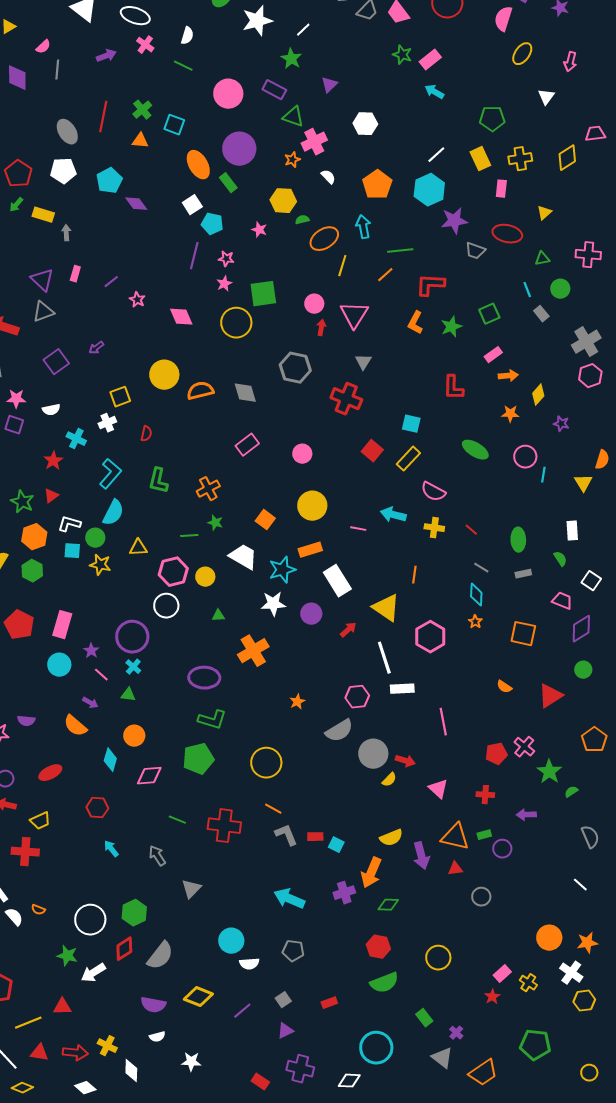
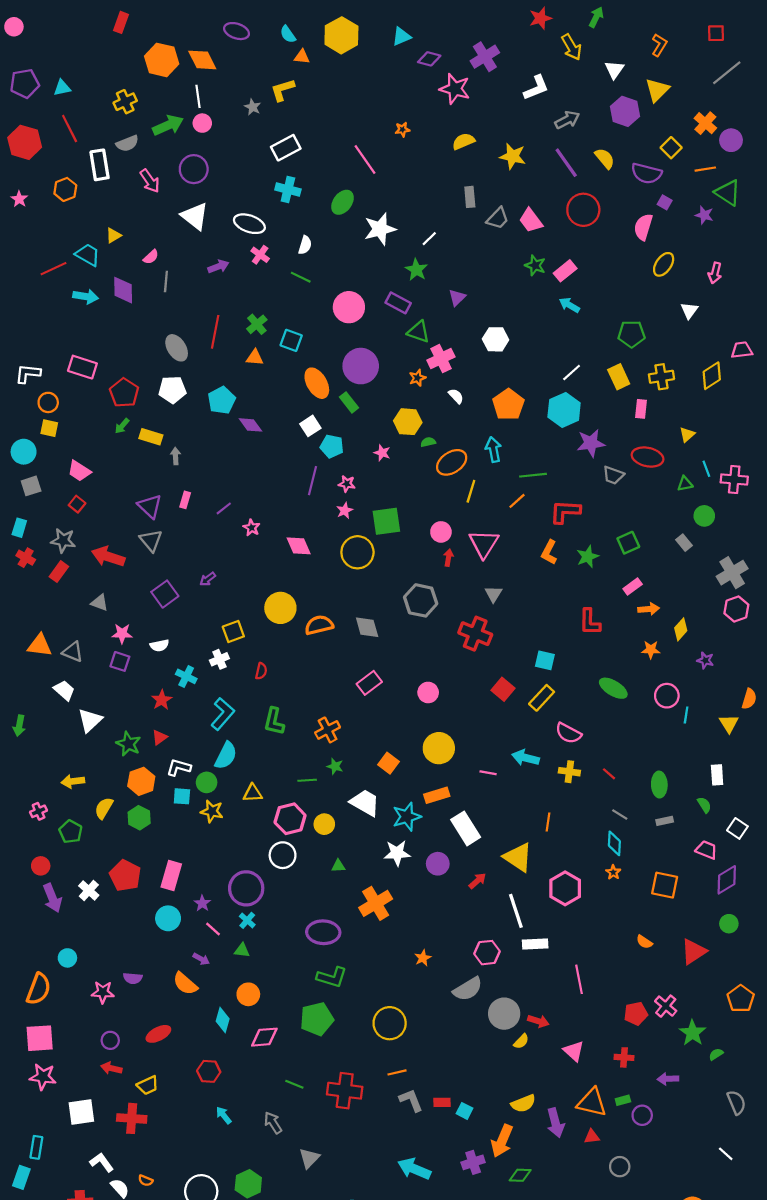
cyan line: (527, 290) -> (706, 469), moved
gray triangle: (43, 312) -> (151, 541), turned -50
orange line: (273, 809) -> (397, 1072), turned -42

